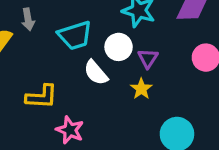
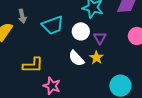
white semicircle: (96, 73) -> (76, 58), moved

